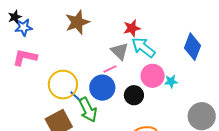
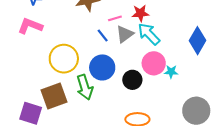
gray triangle: (120, 51) -> (125, 34), turned 30
pink line: (110, 69) -> (115, 18), moved
blue line: (76, 97) -> (103, 35), moved

